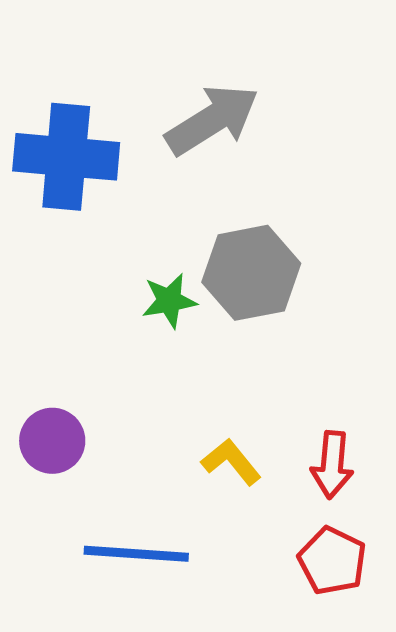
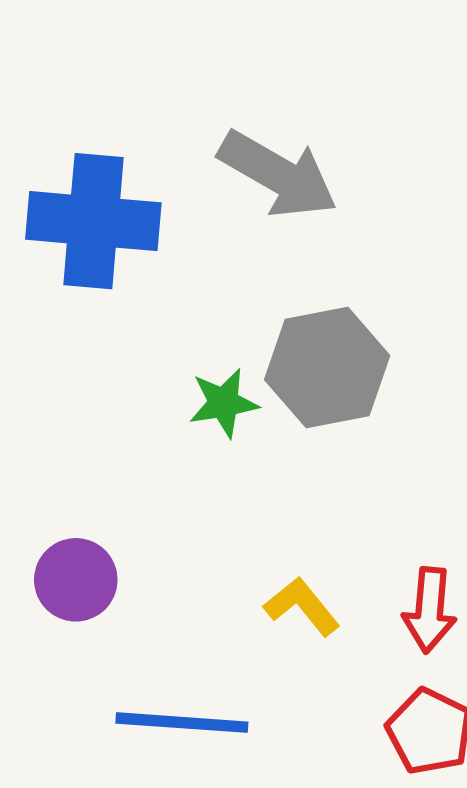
gray arrow: (212, 120) -> (278, 174), turned 62

